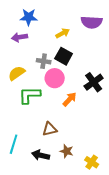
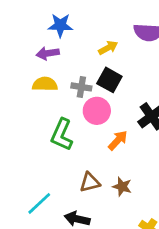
yellow semicircle: (17, 73) -> (45, 84), moved, turned 36
green L-shape: (30, 95) -> (62, 135), turned -65
cyan line: (14, 144) -> (39, 203), turned 30
brown star: (67, 151) -> (122, 187), moved

